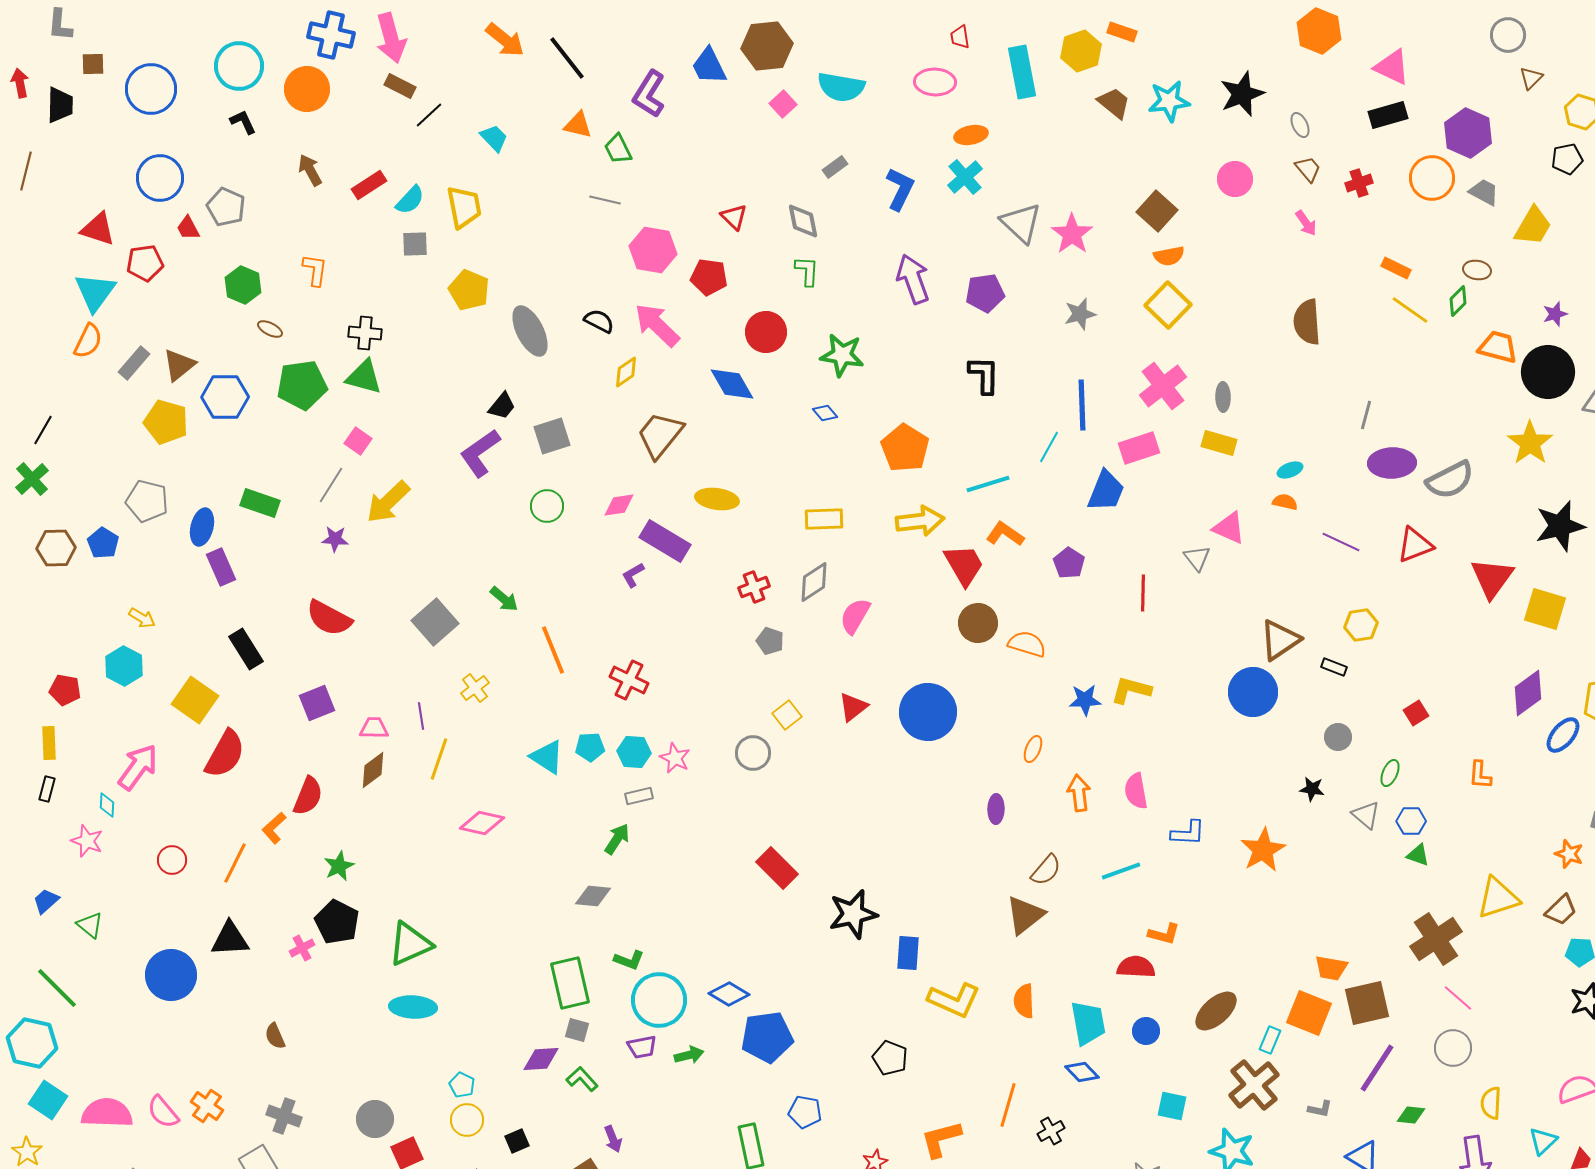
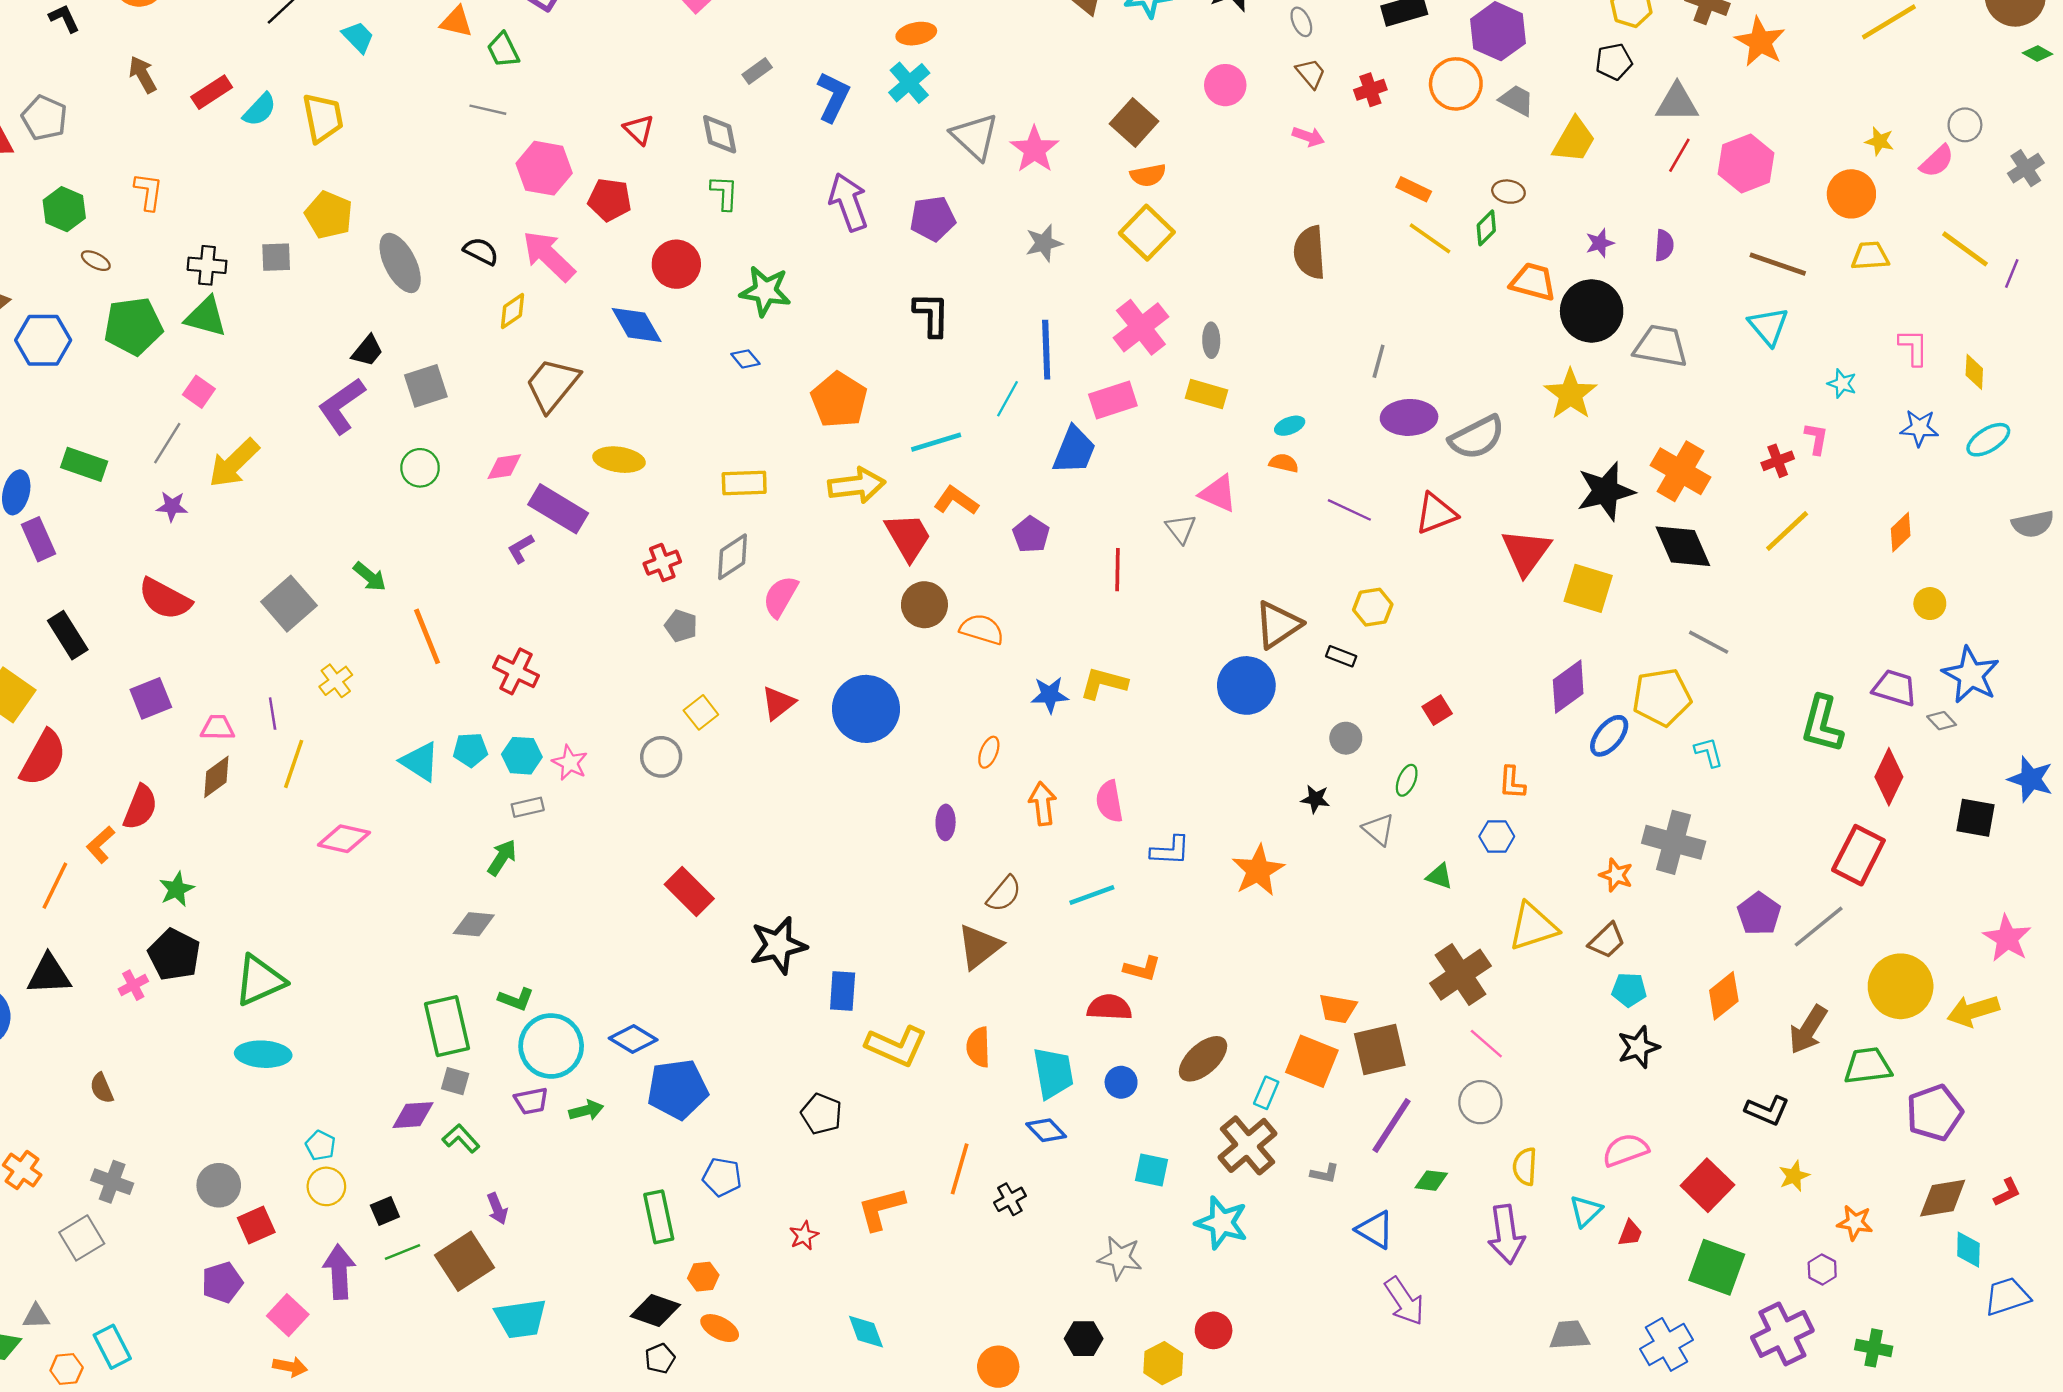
pink arrow: (1306, 223) -> (1308, 137), turned -36
gray square: (415, 244) -> (276, 257), moved
blue hexagon: (1411, 821) -> (1497, 836), moved

